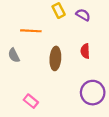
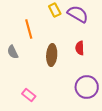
purple semicircle: (83, 15) -> (78, 14), size x1.5
orange line: (31, 31) -> (29, 29), turned 72

